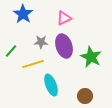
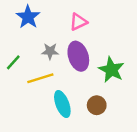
brown circle: (85, 96) -> (97, 105), moved

